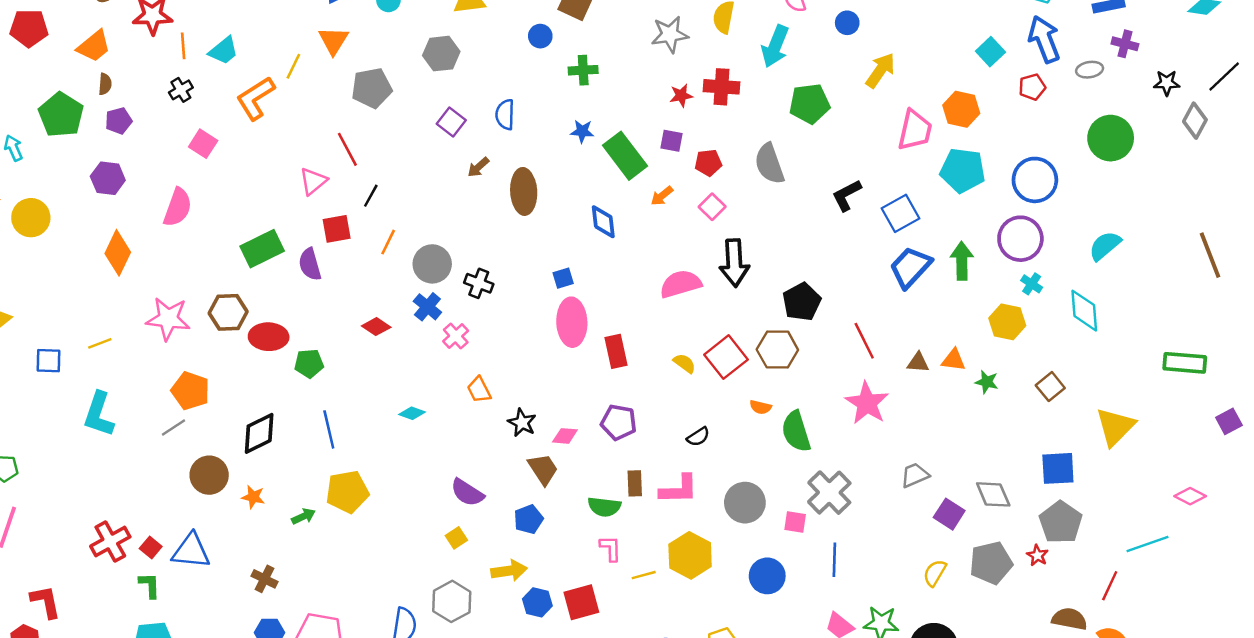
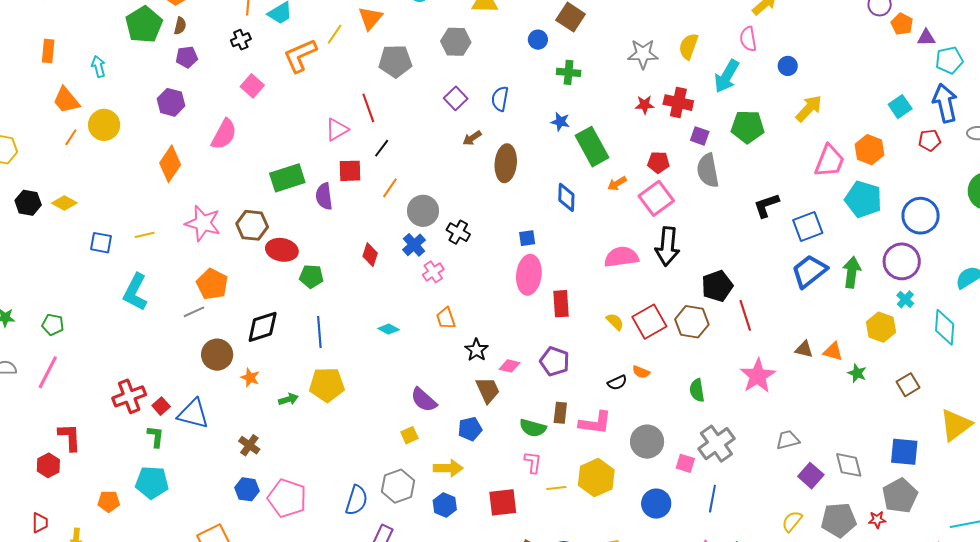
green pentagon: (61, 115) -> (144, 25), moved
purple square: (671, 141) -> (700, 136), moved
pink square: (712, 207) -> (656, 198), size x1.6
red diamond: (376, 327) -> (370, 255), turned 65
red line: (864, 341) -> (745, 315), moved
orange semicircle: (760, 407) -> (641, 372), moved
green semicircle: (796, 431) -> (697, 390), size x0.7
red star: (1037, 555) -> (877, 520), turned 30
blue hexagon: (537, 602) -> (445, 505), moved

